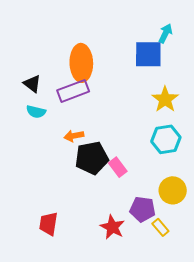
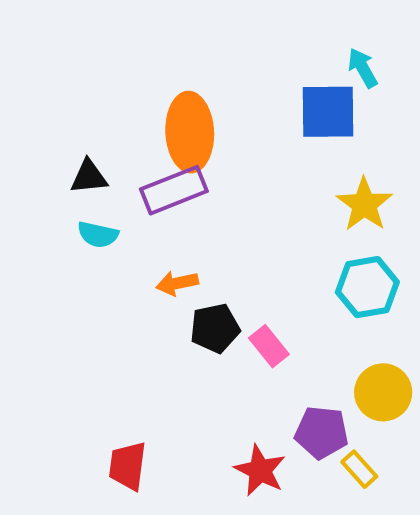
cyan arrow: (165, 33) -> (363, 68), turned -54
black triangle: (32, 84) -> (89, 177), turned -42
black pentagon: (92, 158) -> (215, 328), size x0.7

